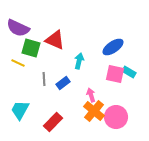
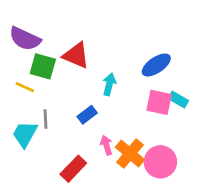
gray line: (44, 79) -> (46, 119), moved
pink arrow: (91, 95) -> (106, 145), moved
cyan trapezoid: (20, 110) -> (25, 134), moved

